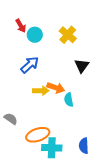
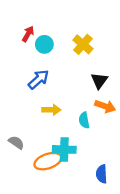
red arrow: (21, 26) -> (28, 34), turned -120
orange arrow: (56, 88) -> (105, 106), moved
cyan cross: (52, 148) -> (64, 149), moved

